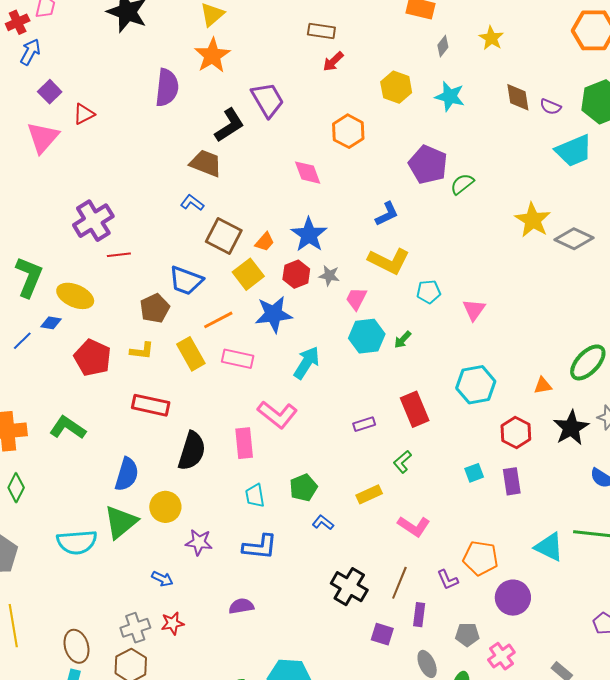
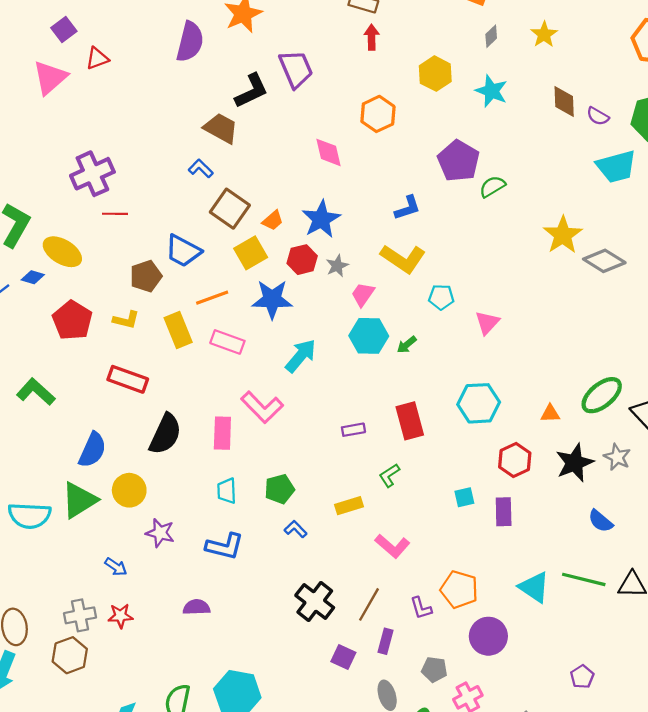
red arrow: (333, 62) -> (372, 37), turned 125
gray star: (329, 276) -> (337, 266), turned 30

